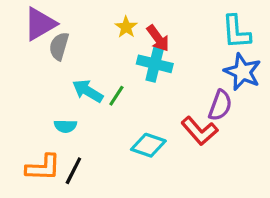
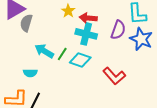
red arrow: (158, 38) -> (88, 18), turned 132
purple semicircle: (220, 105) -> (118, 30), moved
cyan diamond: (148, 145) -> (80, 60), moved

